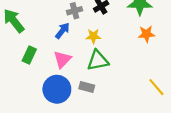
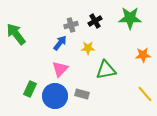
orange star: (146, 34) -> (143, 55), moved
green rectangle: (29, 55) -> (30, 89), moved
green triangle: (98, 60) -> (106, 70), moved

